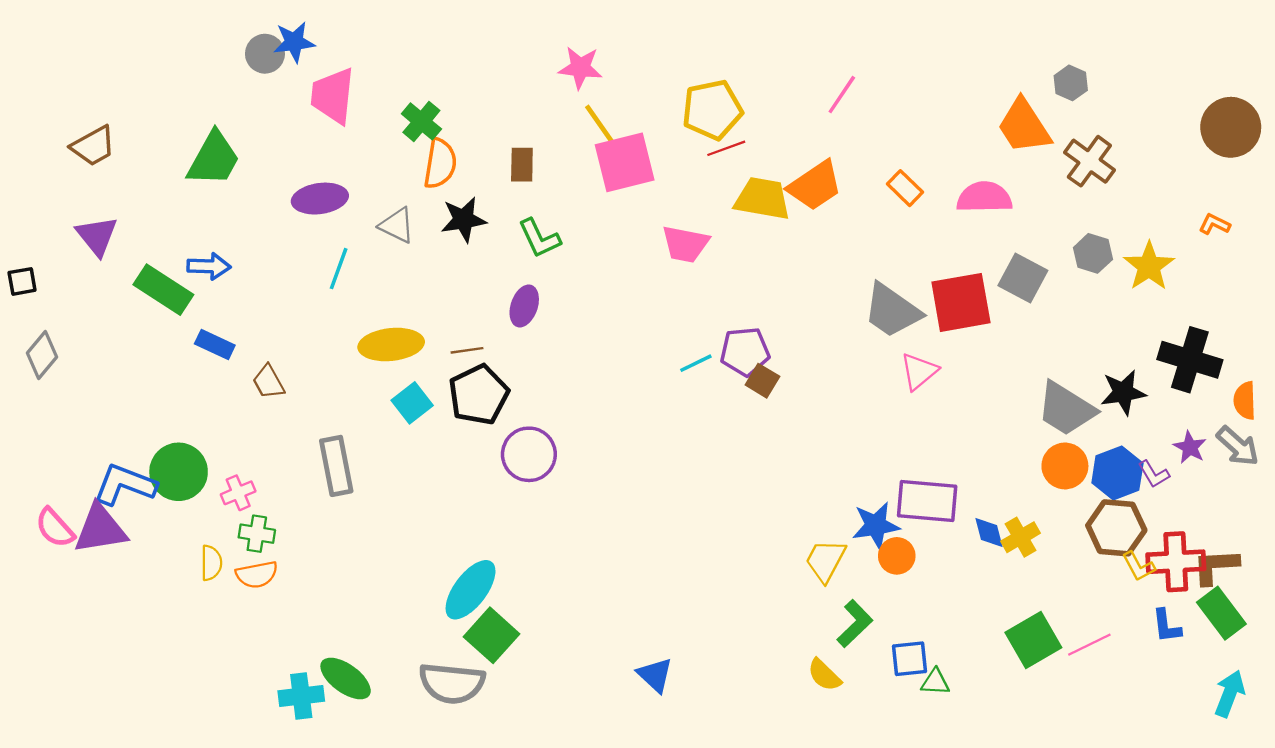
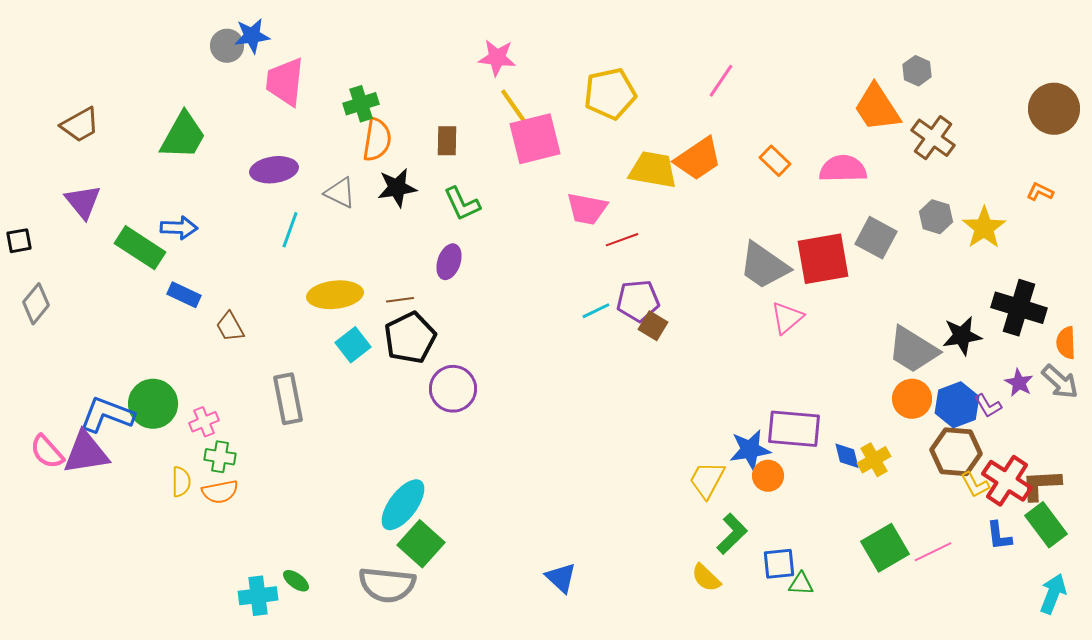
green cross: (421, 121) -> (361, 104), turned 32
red line: (726, 148) -> (622, 240), moved
red cross: (1176, 562) -> (1007, 481), turned 36
green ellipse: (346, 678) -> (296, 581), size x0.6

